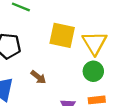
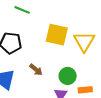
green circle: (93, 71) -> (68, 76), moved

